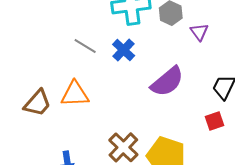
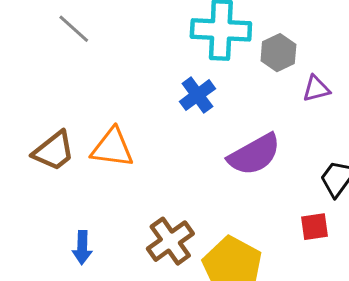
purple triangle: (199, 32) -> (316, 89), turned 42
gray line: (85, 46) -> (74, 29), moved

